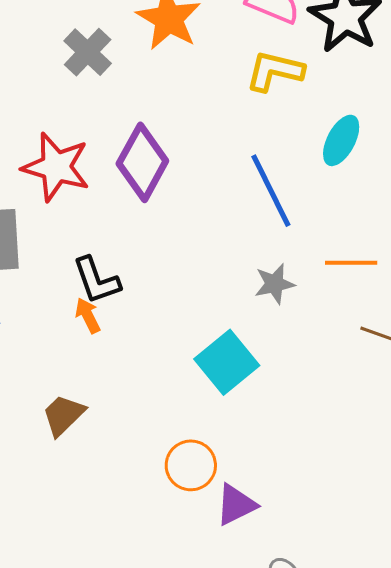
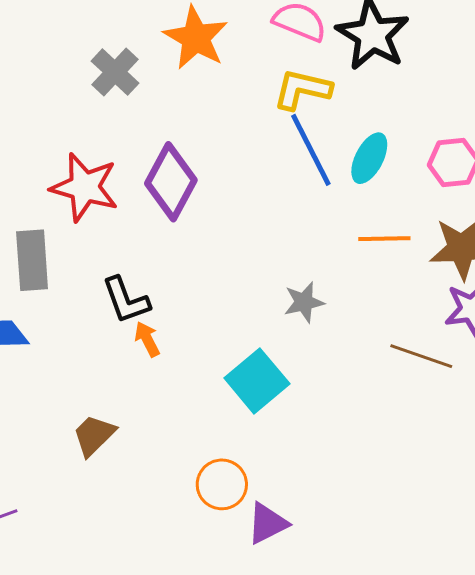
blue line: (271, 191) -> (311, 150), moved
orange line: (351, 263) -> (384, 239), moved
orange arrow: (88, 315) -> (147, 339), moved

